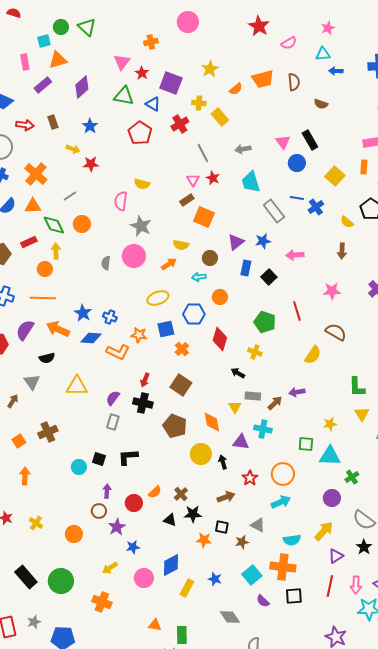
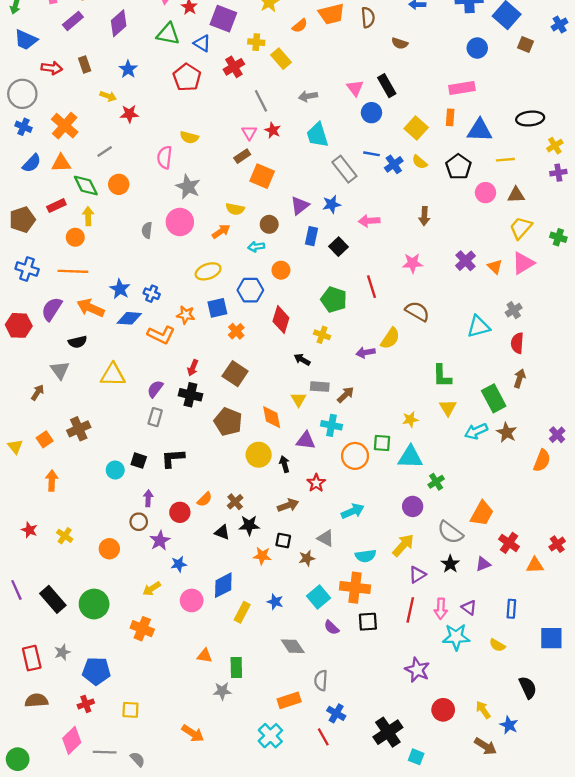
yellow semicircle: (347, 222) -> (420, 162), moved
purple arrow: (297, 392) -> (366, 352), moved
orange circle: (283, 474) -> (355, 456), moved

